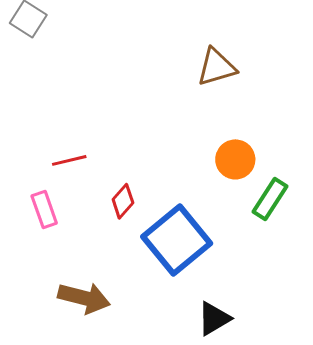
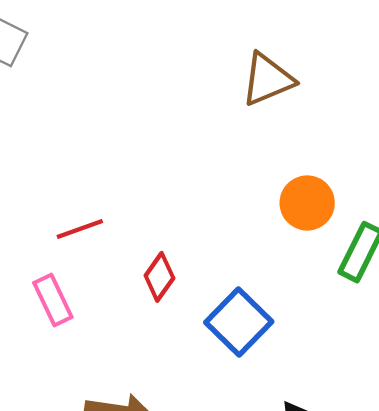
blue square: (177, 240) -> (239, 322), size x0.7

